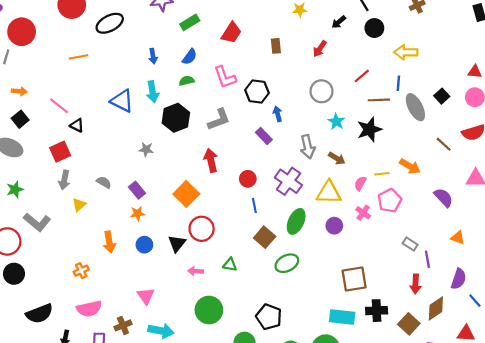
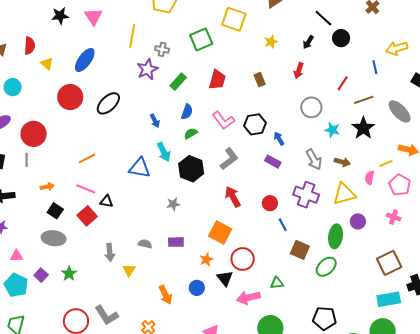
yellow arrow: (406, 52) -> (397, 48), moved
orange line: (78, 57) -> (87, 158), moved
blue line: (398, 83) -> (375, 67), moved
gray ellipse: (415, 107) -> (400, 111), moved
red square: (60, 152) -> (87, 216), moved
purple rectangle: (137, 190) -> (176, 242), turned -35
orange star: (137, 213) -> (206, 259), moved
pink cross: (363, 213) -> (394, 217), moved
green ellipse: (296, 221) -> (336, 236), moved
gray L-shape: (37, 222) -> (107, 315), moved, turned 35
pink arrow: (196, 271) -> (248, 298), size x1.6

